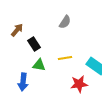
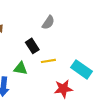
black rectangle: (34, 44) -> (32, 46), moved

